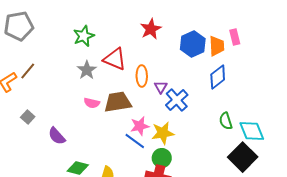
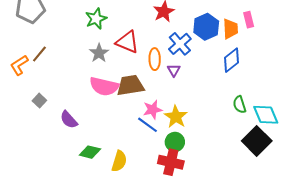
blue cross: (177, 100) -> (180, 44), moved
pink semicircle: (92, 103) -> (104, 86), size x1.8
yellow star: (163, 133) -> (176, 117), turned -30

